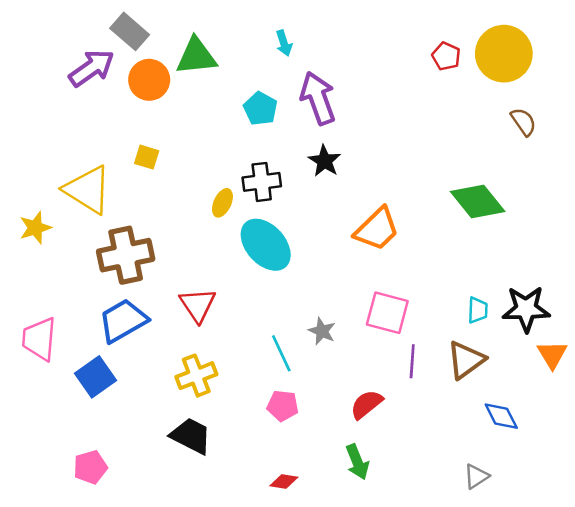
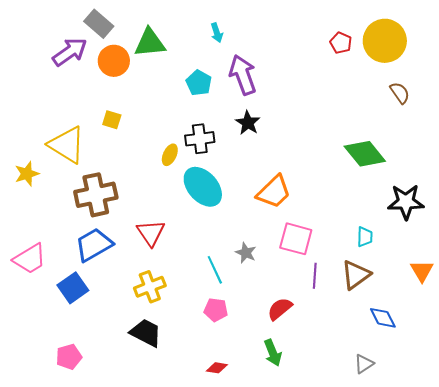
orange trapezoid: (377, 229) -> (274, 192), moved
black star: (526, 309) -> (406, 202), moved
pink trapezoid: (39, 339) -> (30, 259), turned -126

